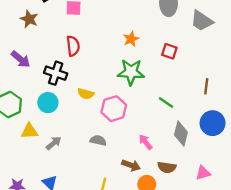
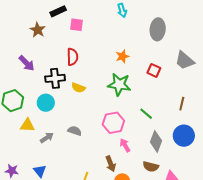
gray trapezoid: (202, 21) -> (185, 61), moved
black cross: (56, 73) -> (55, 78), turned -30
yellow semicircle: (86, 94) -> (78, 88), moved
pink hexagon: (114, 109) -> (113, 123), moved
gray semicircle: (98, 140) -> (75, 131), moved
brown arrow: (131, 165) -> (111, 164), turned 42
brown semicircle: (167, 167) -> (151, 167), moved

